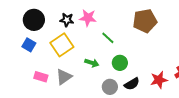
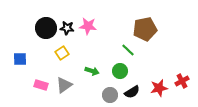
black circle: (34, 20) -> (46, 28), moved
green line: (108, 38) -> (128, 50), moved
blue square: (29, 45) -> (20, 59), moved, turned -32
yellow square: (62, 45) -> (62, 53), size x0.6

